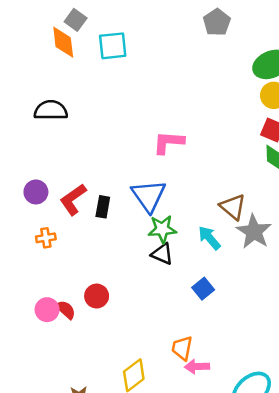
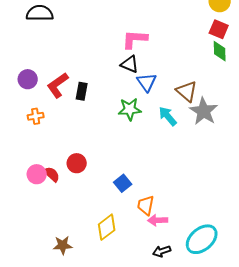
blue triangle: (149, 196) -> (147, 82), moved, size x0.7
black triangle: (162, 254) -> (130, 64), moved
blue square: (203, 289) -> (123, 183), moved

